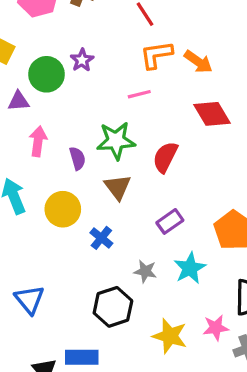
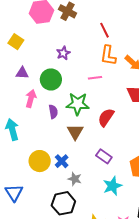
orange L-shape: (156, 55) -> (108, 55), turned -80
green circle: (46, 74) -> (51, 79), moved
yellow circle: (63, 209) -> (40, 161), moved
purple rectangle: (170, 221) -> (104, 156), turned 63
gray star: (145, 271) -> (75, 179), moved

